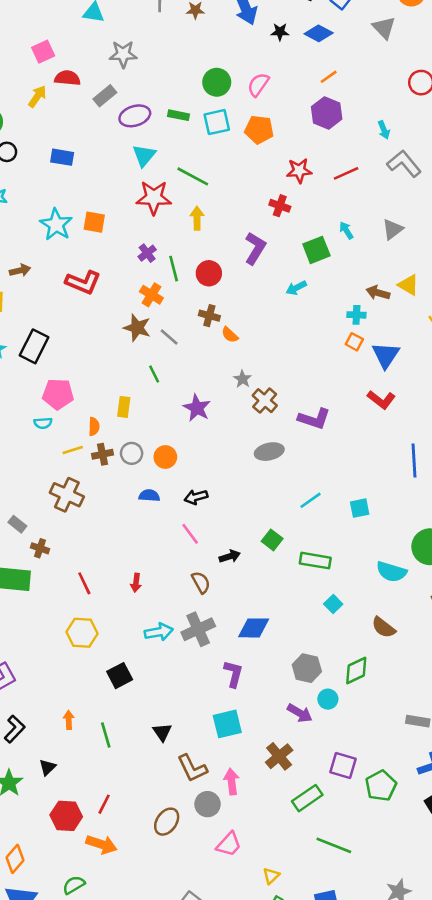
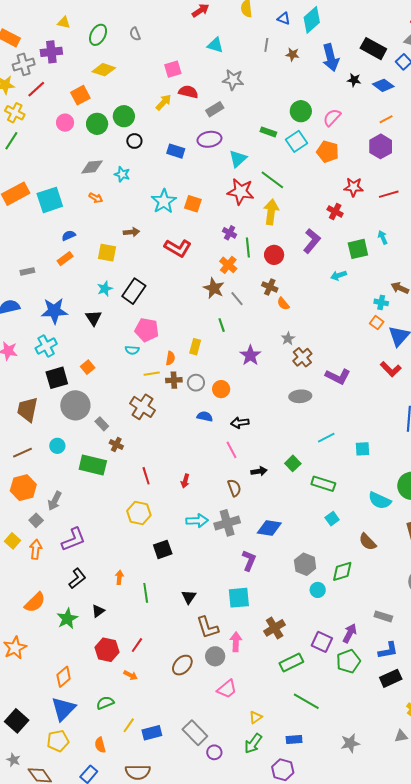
purple ellipse: (135, 116) -> (209, 139), moved
cyan square: (217, 122) -> (296, 141), turned -30
yellow arrow: (197, 218) -> (271, 212), size x1.4
purple cross: (147, 253) -> (230, 233), turned -32
purple arrow: (300, 713) -> (350, 633), moved, turned -102
orange arrow: (101, 844) -> (131, 675), size x0.6

